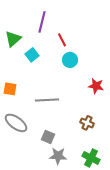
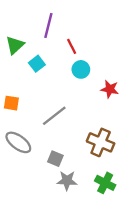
red star: (96, 86) -> (110, 89), moved
gray line: (47, 100) -> (54, 116), turned -35
brown cross: (87, 123) -> (101, 142), size x1.6

